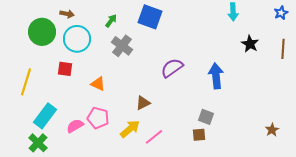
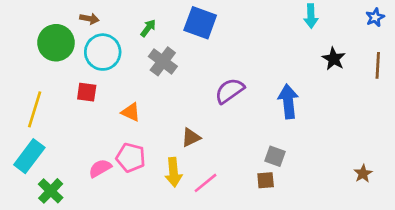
cyan rectangle: (45, 116) -> (29, 156), moved
yellow arrow: (130, 129) -> (173, 172), turned 125

